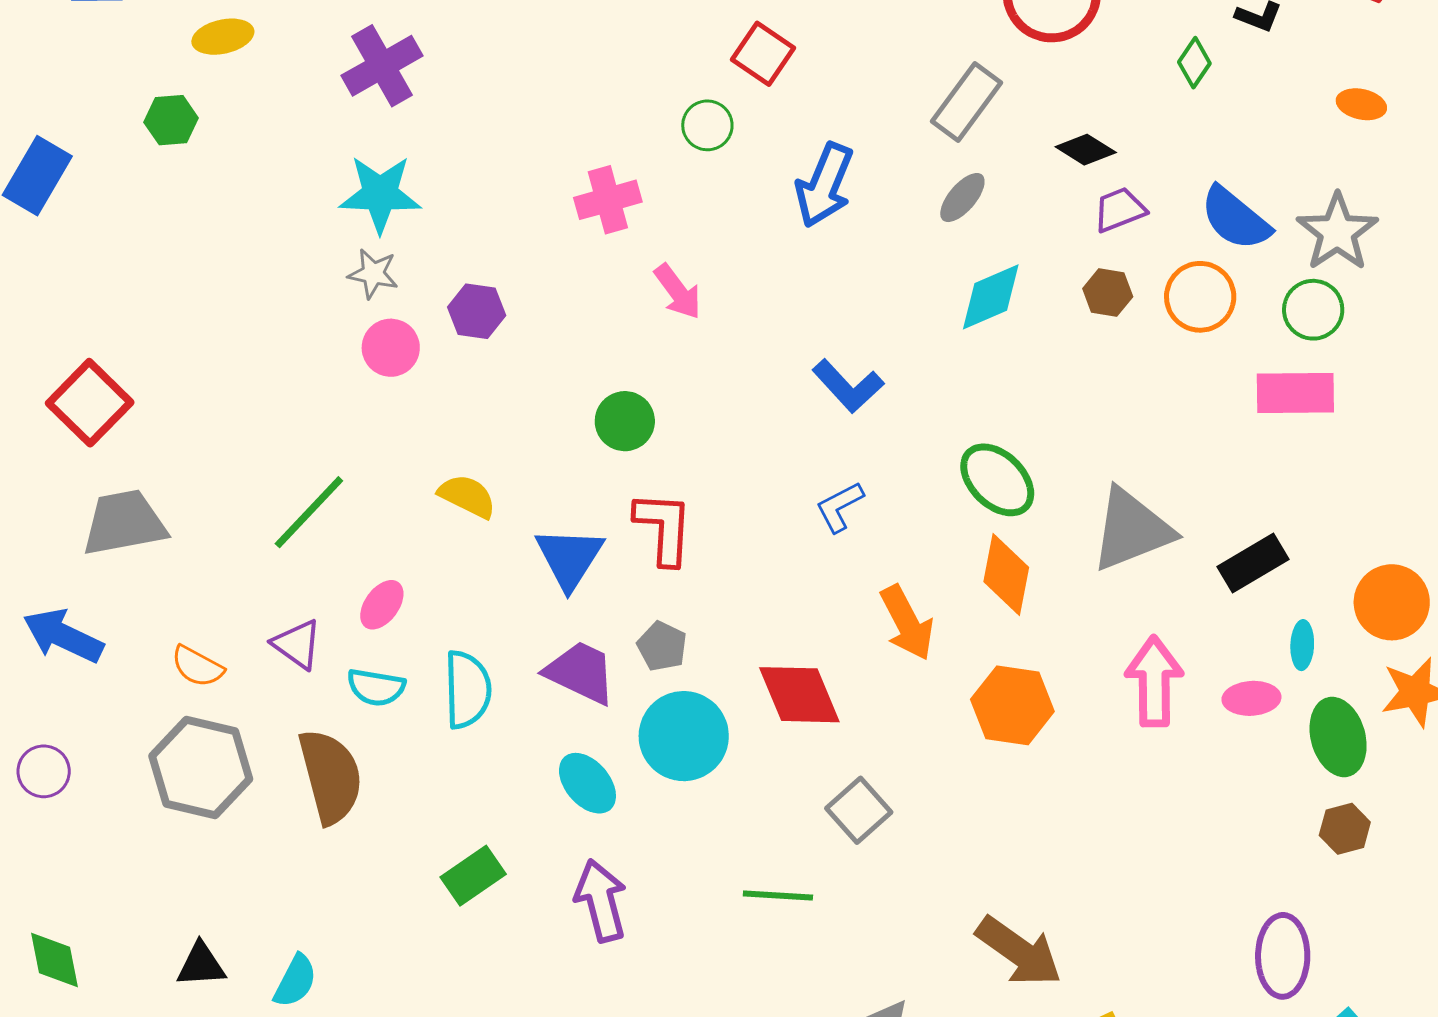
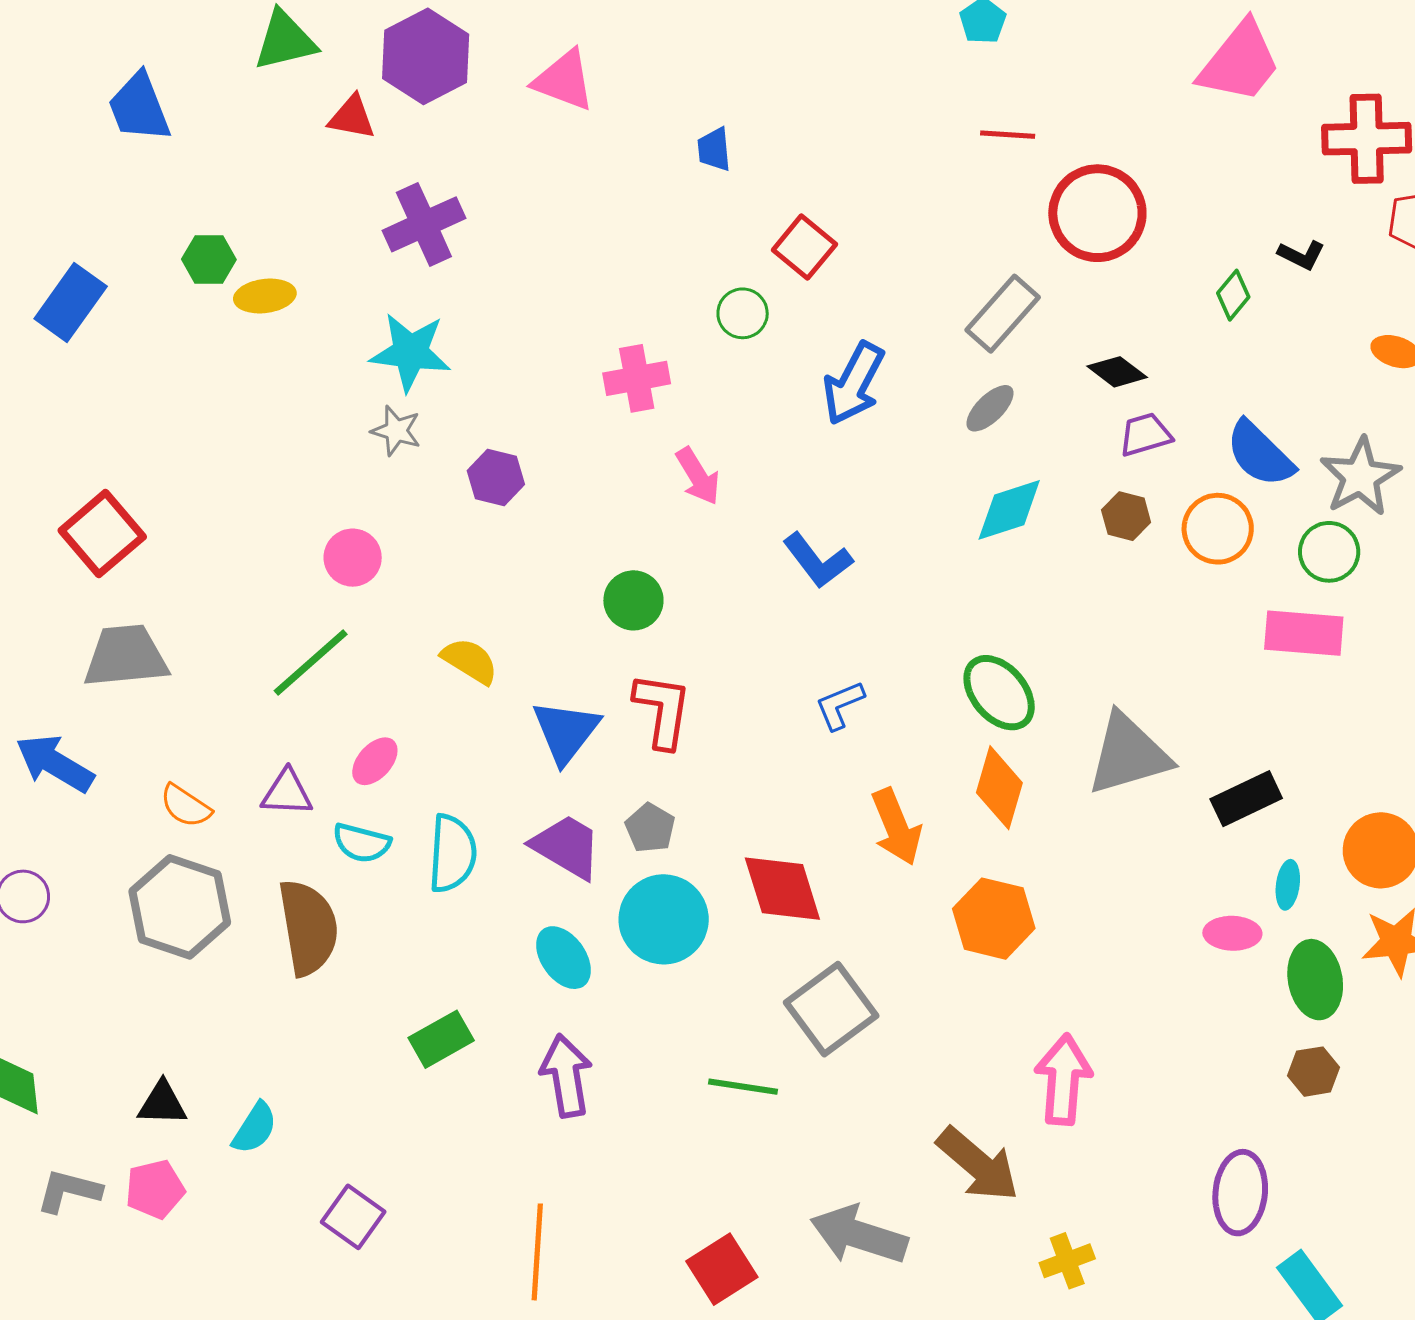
yellow ellipse: (223, 37) -> (265, 296), moved
pink circle: (391, 348) -> (353, 558), moved
blue L-shape: (848, 386) -> (818, 561), moved
purple triangle: (297, 644) -> (287, 793), turned -38
pink arrow: (1154, 681) -> (1063, 1080), moved
gray square: (859, 810) -> (831, 1009), size x1.4

